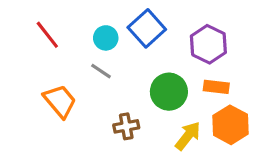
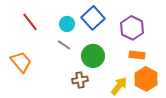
green circle: (169, 92) -> (93, 56), moved
orange trapezoid: (60, 101) -> (21, 62), moved

